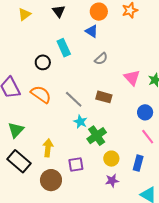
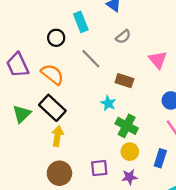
gray line: (74, 99) -> (91, 59), moved
cyan star: (80, 122) -> (108, 103), moved
green cross: (97, 136) -> (127, 126), moved, turned -30
black rectangle: (19, 161) -> (52, 108), moved
purple square: (76, 164) -> (99, 168), moved

